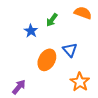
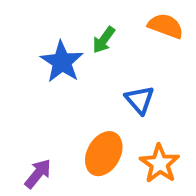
blue star: (31, 31) -> (62, 62), size x1.5
orange ellipse: (47, 60) -> (104, 154), moved

